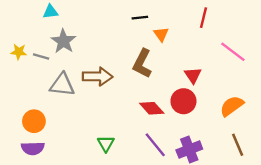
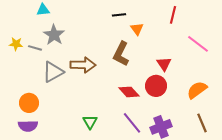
gray triangle: (62, 85) -> (53, 72), turned -35

